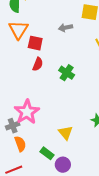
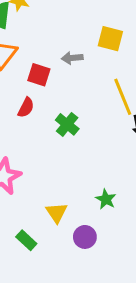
red square: (35, 43) -> (39, 75), moved
purple circle: (63, 165) -> (85, 237), moved

